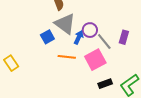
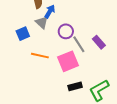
gray triangle: (65, 24) -> (42, 22), size x0.6
blue arrow: (79, 37) -> (50, 11), moved
purple rectangle: (124, 37) -> (99, 42), turned -64

